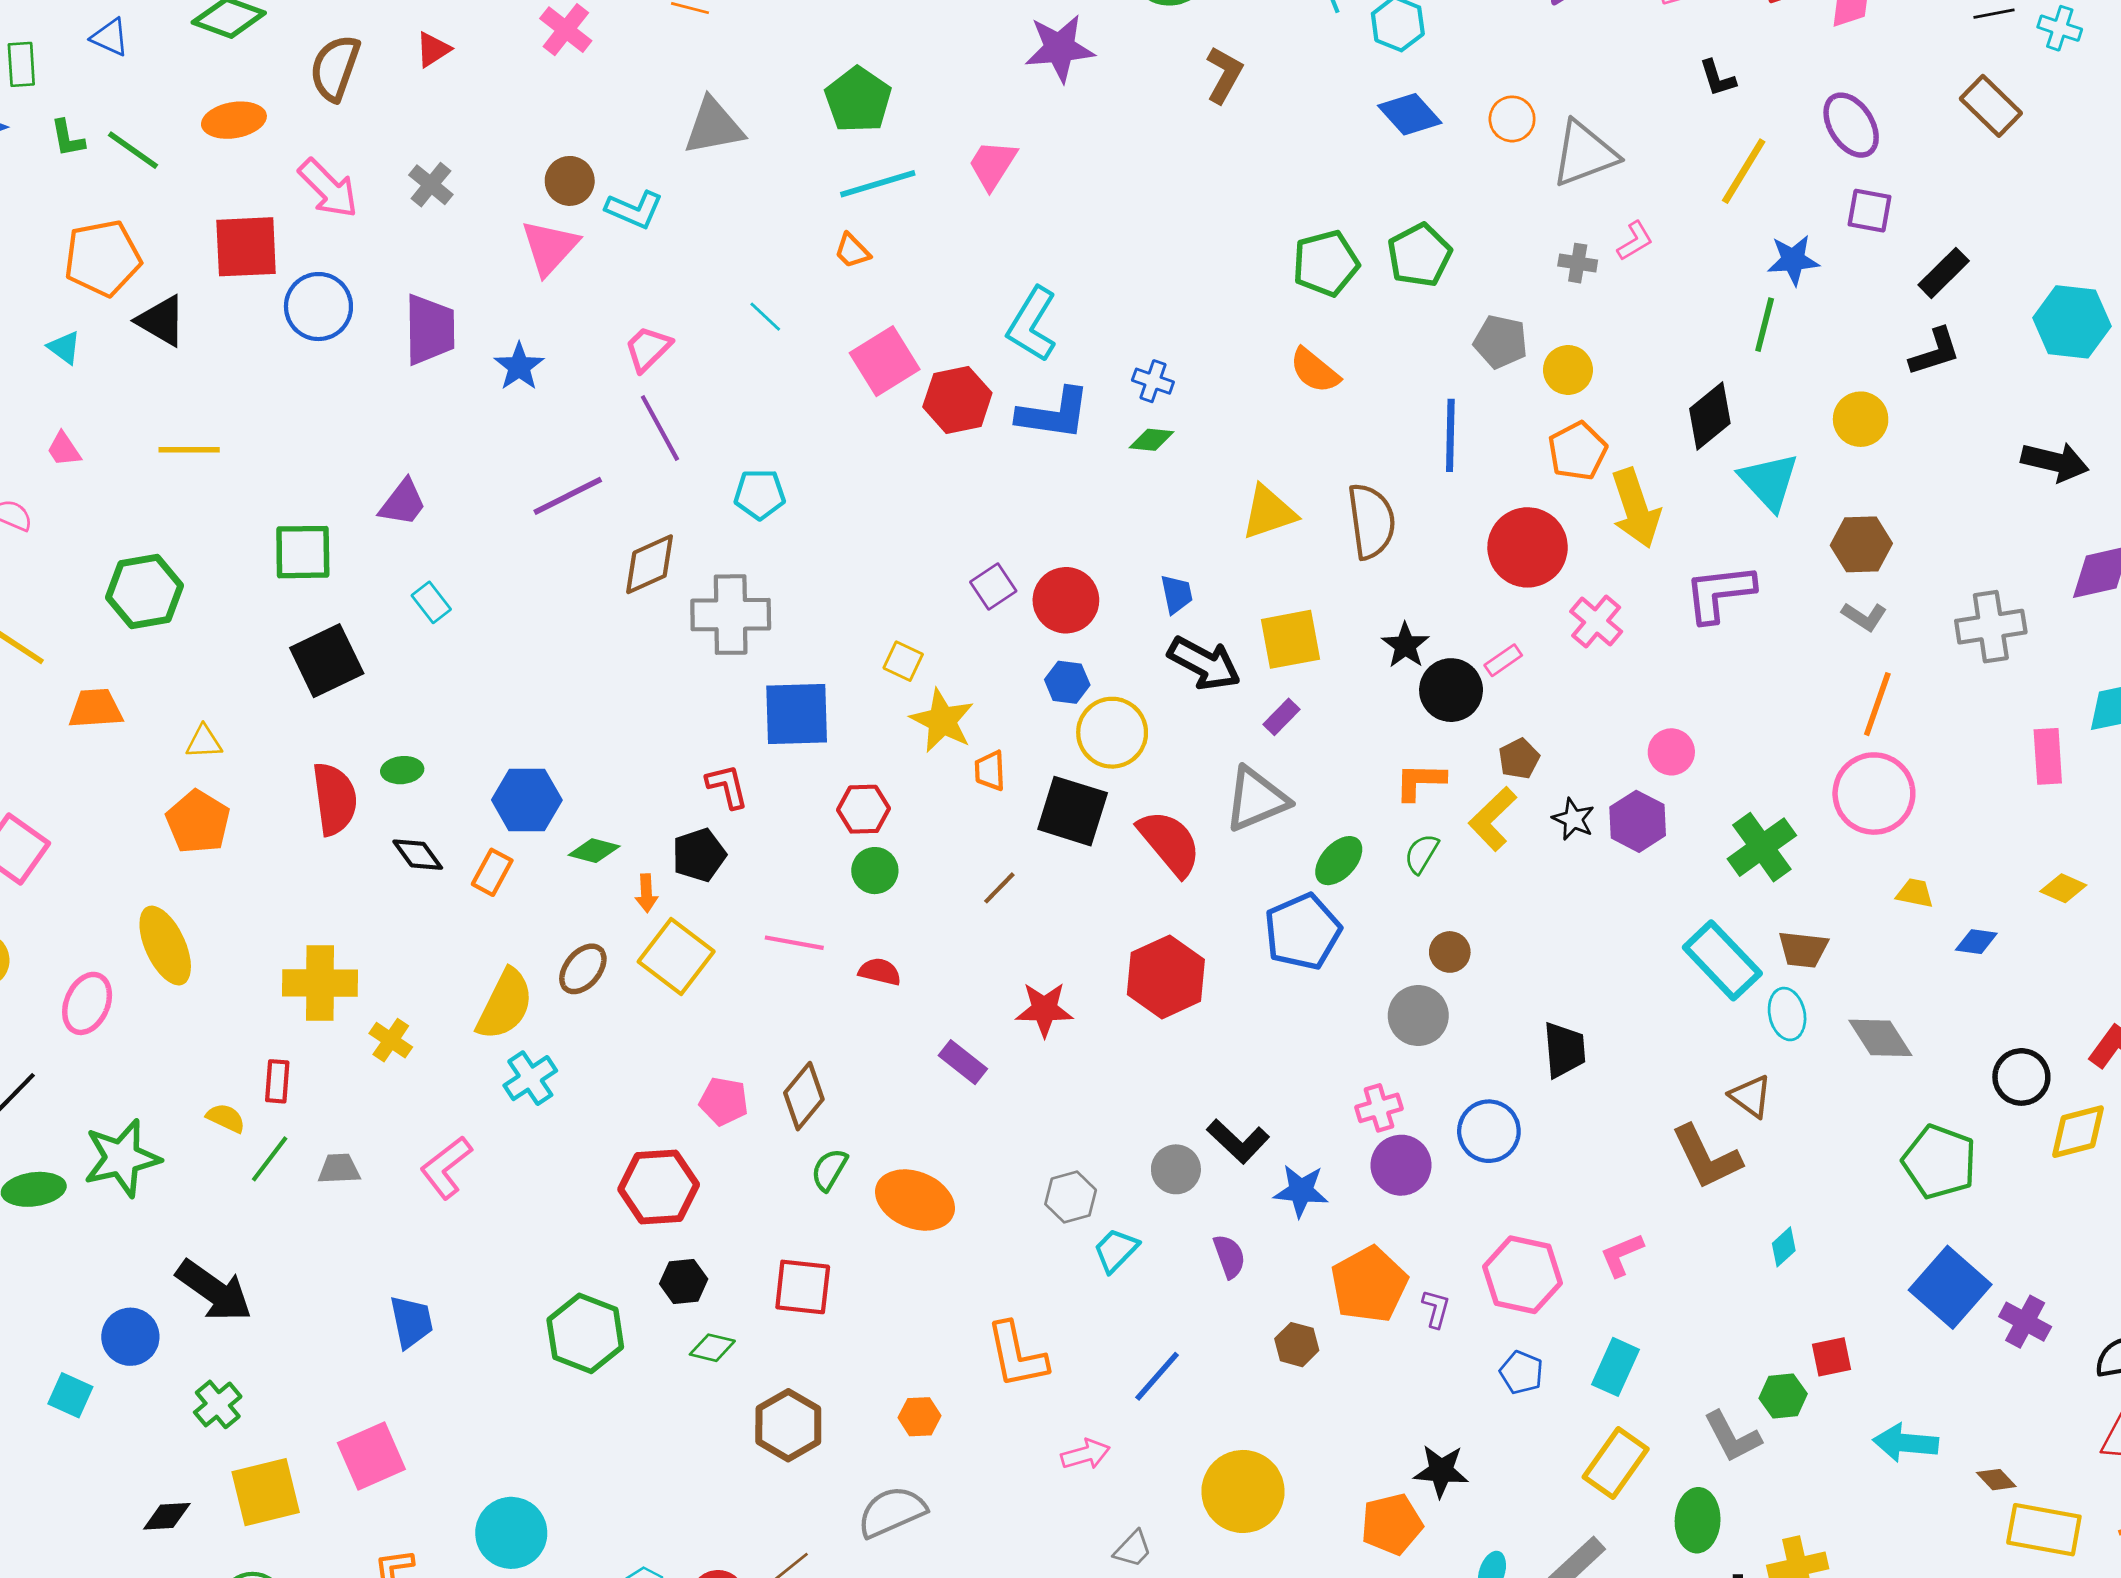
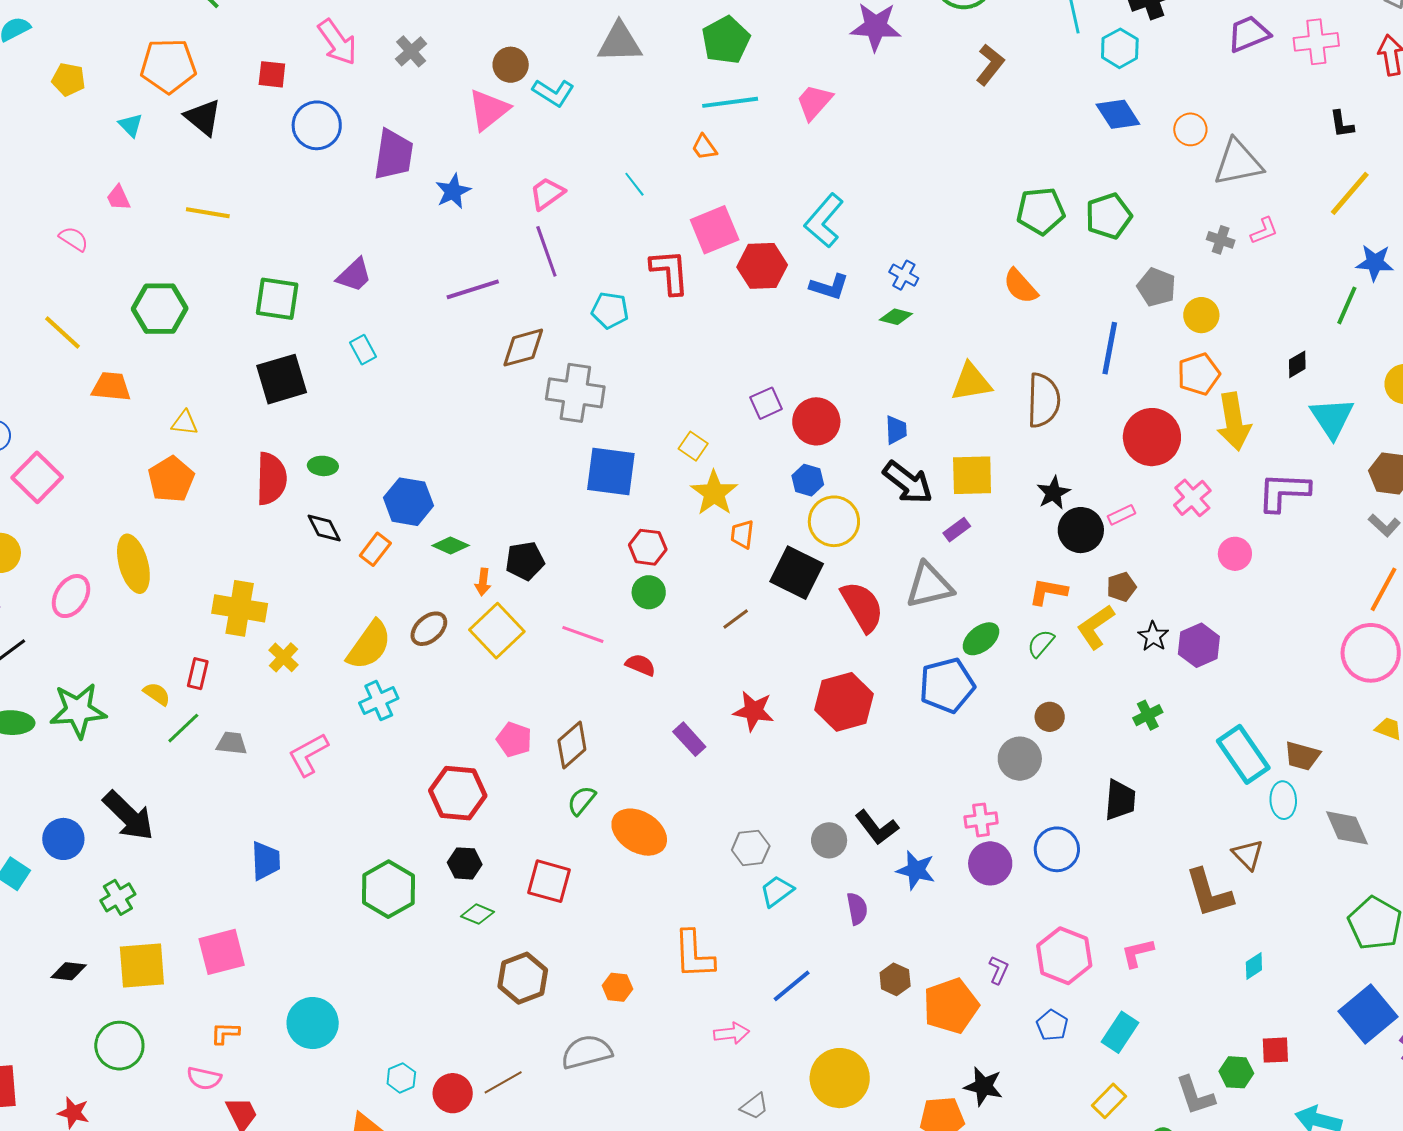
red square: (246, 247) -> (272, 74), size x0.6
blue L-shape: (1054, 414) -> (829, 287), size x0.7
black diamond: (1710, 416) -> (1297, 364), size x0.6
pink circle: (1671, 752) -> (1235, 554), moved
red L-shape: (727, 786) -> (670, 272), moved, size x1.4
green cross: (1762, 847) -> (1148, 715), moved, size x0.6
orange pentagon: (1369, 1284) -> (951, 1006), moved
yellow rectangle: (1616, 1463) -> (1109, 1101), size x0.7

